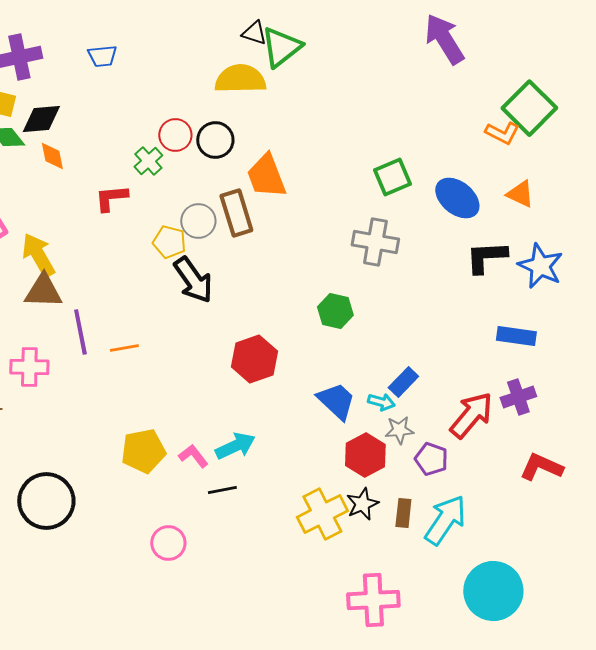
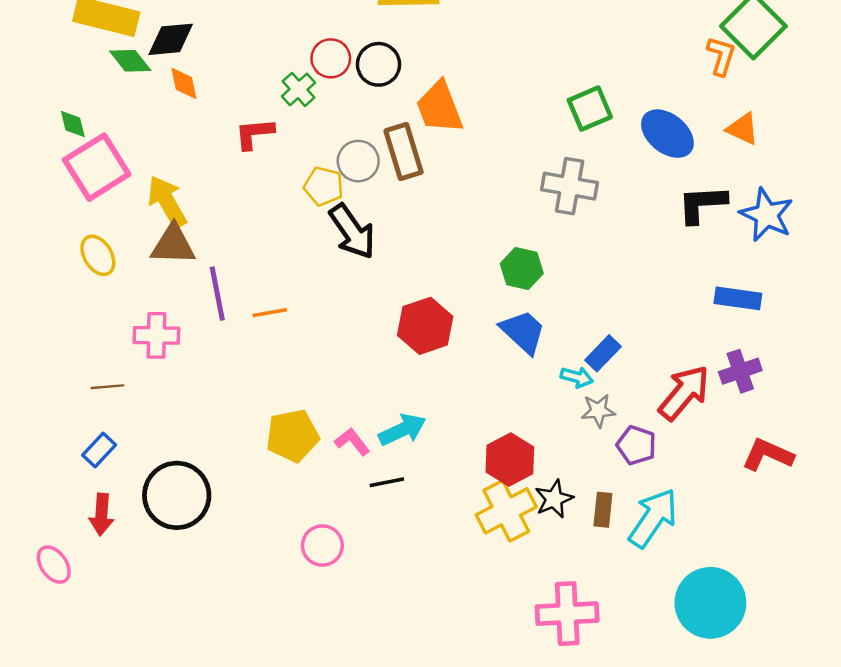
orange L-shape: (502, 133) -> (721, 56), turned -100
blue trapezoid: (336, 401) -> (523, 332), moved
red hexagon: (365, 455) -> (510, 460), moved

